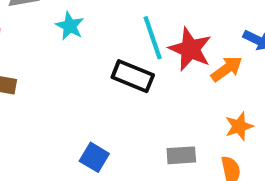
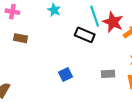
blue square: (94, 157) -> (65, 74), turned 32

